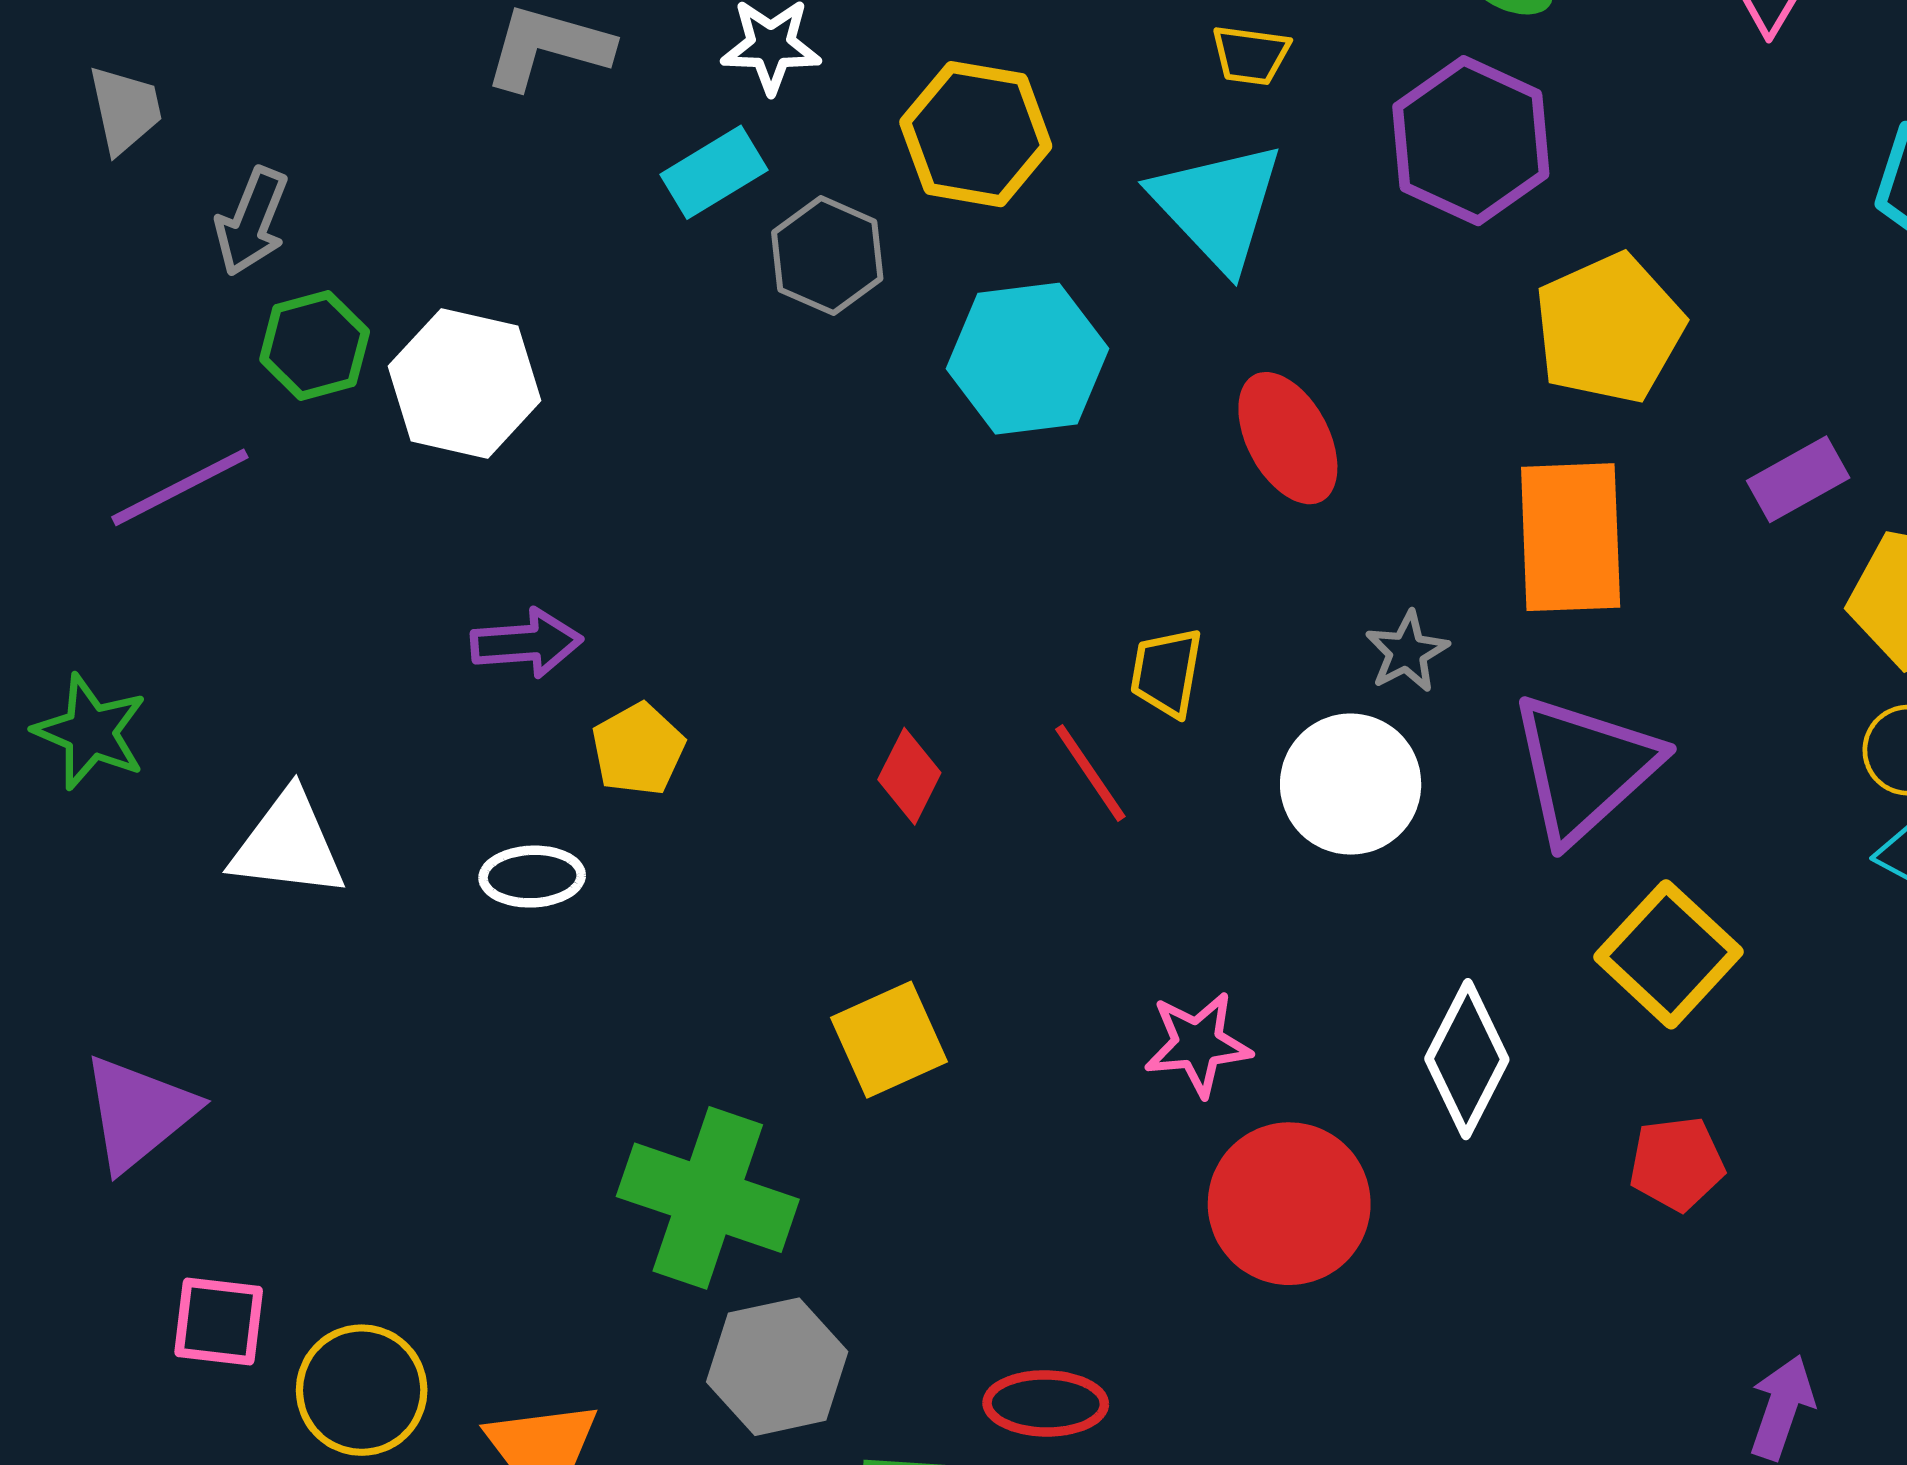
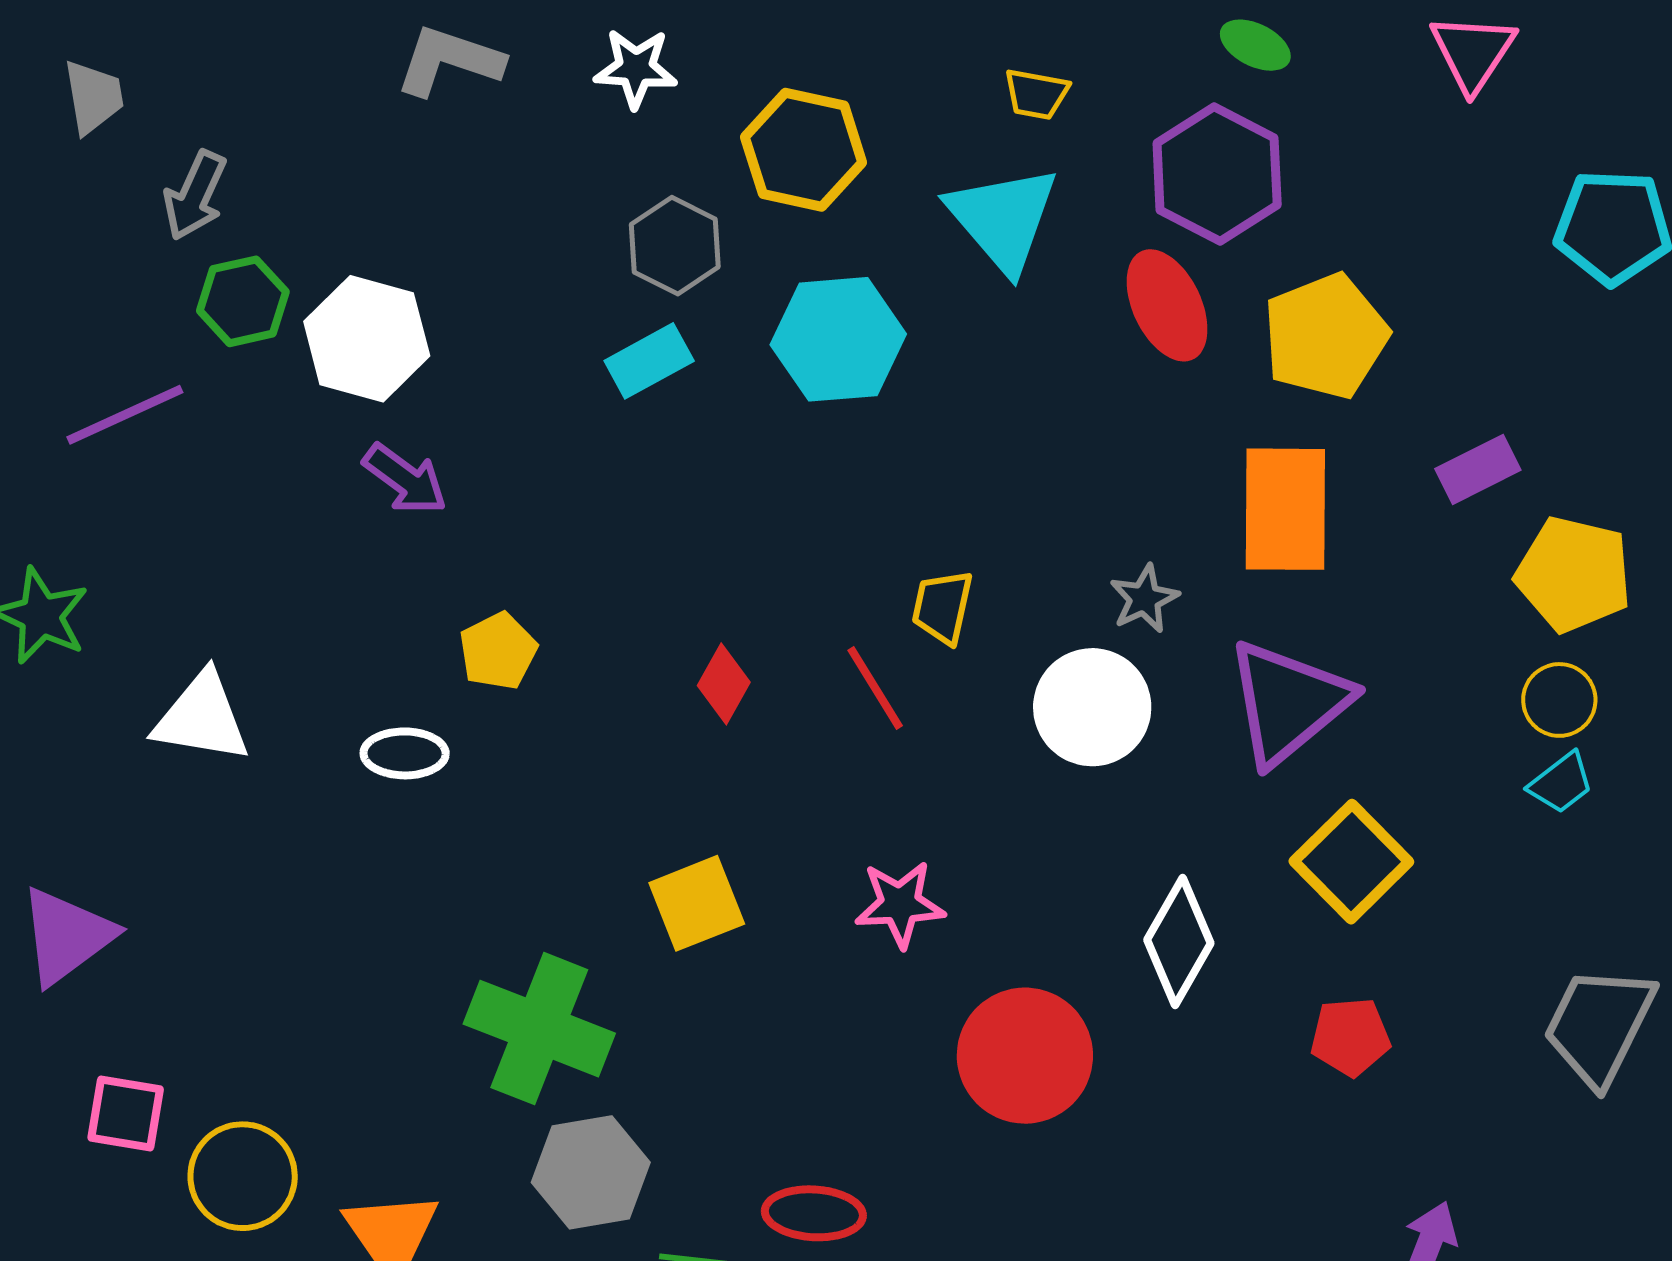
cyan rectangle: (714, 172) -> (649, 361), moved
red ellipse: (1288, 438) -> (1167, 305), moved
purple arrow: (526, 643) -> (405, 479), moved, turned 38
pink star: (1198, 1044) -> (900, 904), moved

